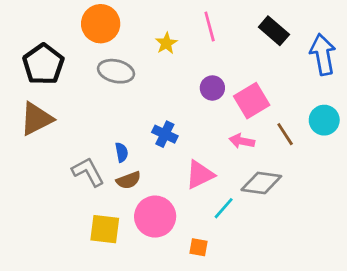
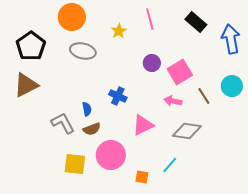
cyan line: (224, 208) -> (170, 165), moved

